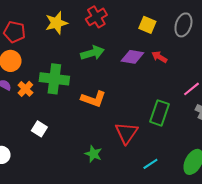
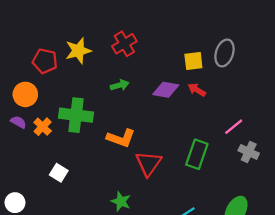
yellow square: (147, 25) -> (193, 61), moved, turned -30
red pentagon: (14, 32) -> (45, 61), moved
green arrow: (92, 53) -> (120, 85), size x0.7
red triangle: (126, 133) -> (149, 163), moved

